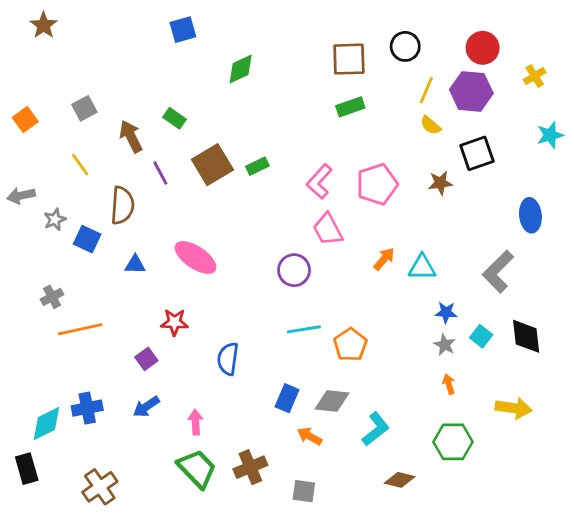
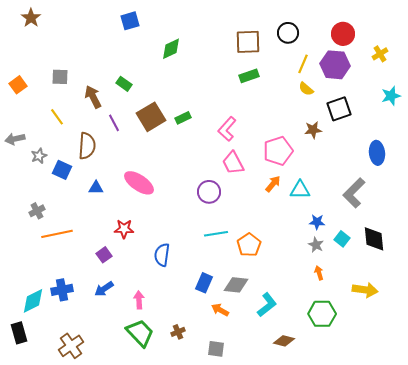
gray square: (84, 108) -> (60, 77), turned 30
pink pentagon: (377, 184) -> (278, 151), moved
brown cross: (250, 467) -> (178, 332), size x0.6

